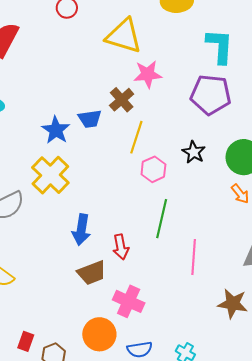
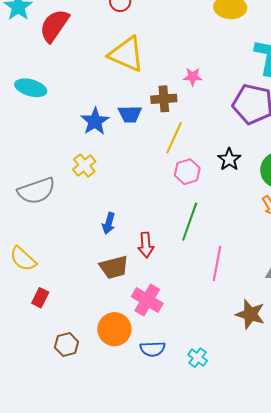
yellow triangle: (124, 36) -> (126, 54), moved
pink star: (148, 74) -> (193, 77), size x0.7
brown cross: (122, 100) -> (164, 99), turned 30
yellow cross: (50, 175) -> (84, 165), size x0.6
blue arrow: (81, 230) -> (109, 223), size x0.7
red rectangle: (26, 341) -> (40, 298), moved

